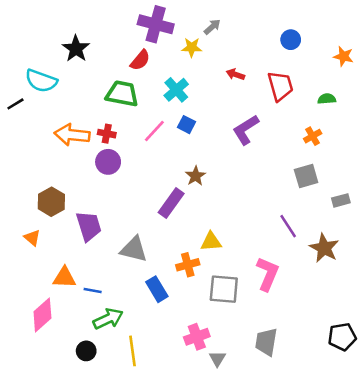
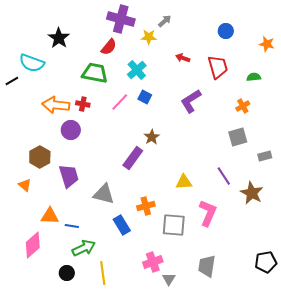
purple circle: (108, 162) -> (71, 130), moved
yellow triangle: (211, 242) -> (184, 182), moved

